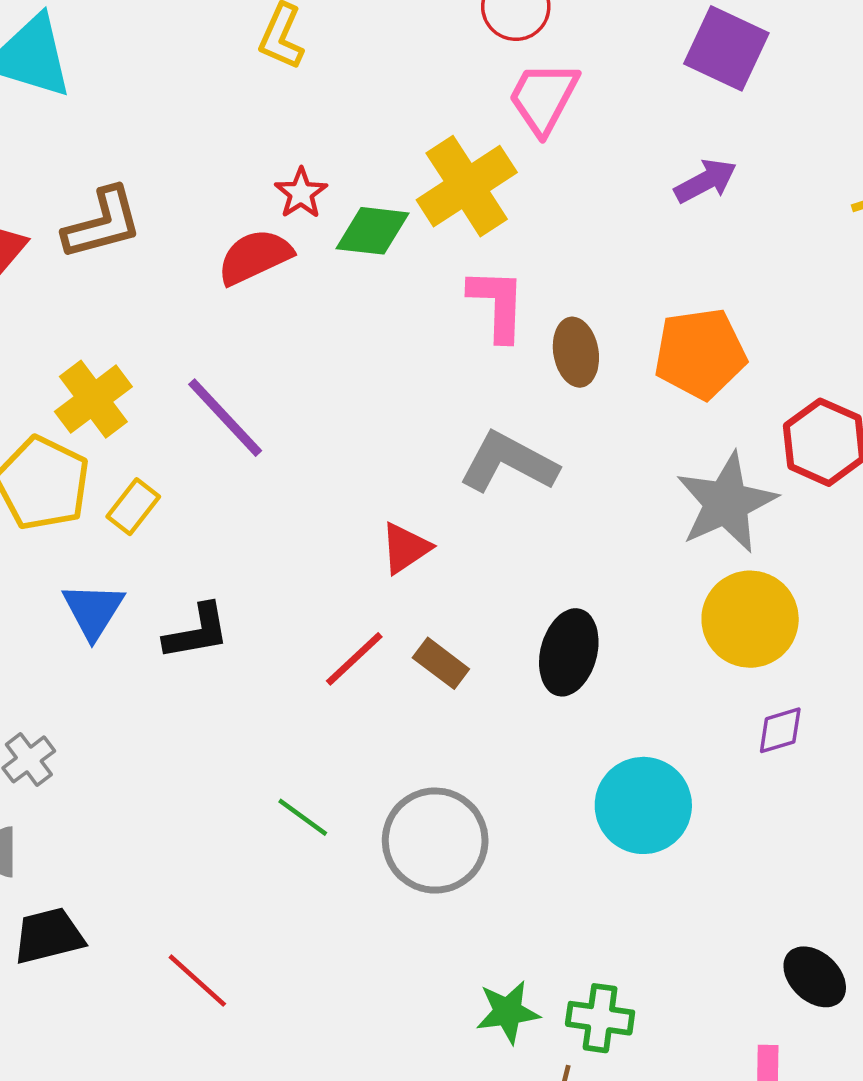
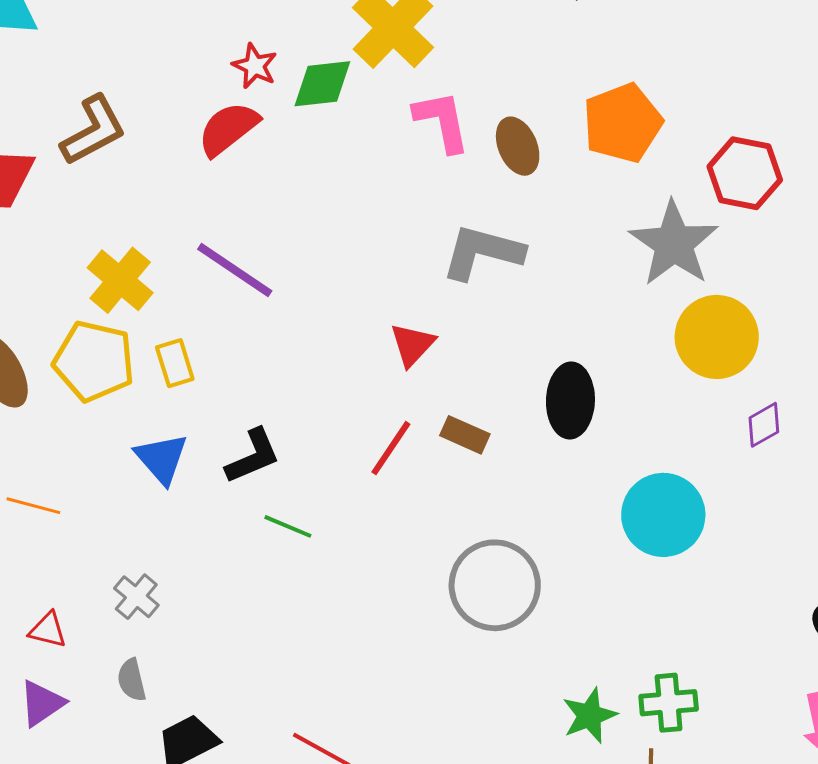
yellow rectangle: (133, 507) -> (175, 363), turned -42
green line: (303, 817) -> (288, 526), moved

